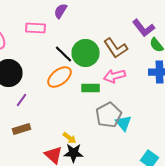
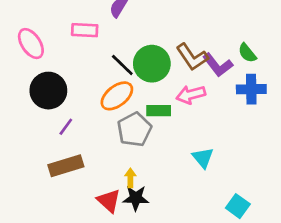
purple L-shape: (144, 28) -> (218, 65), moved
gray pentagon: (108, 115) -> (134, 130), moved
brown rectangle: (22, 129) -> (66, 166), size x1.4
yellow arrow: (70, 138) -> (130, 178), turned -128

